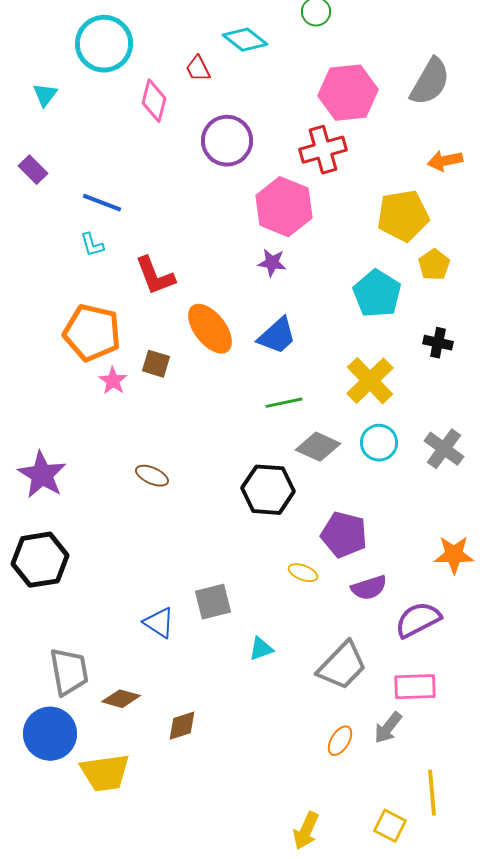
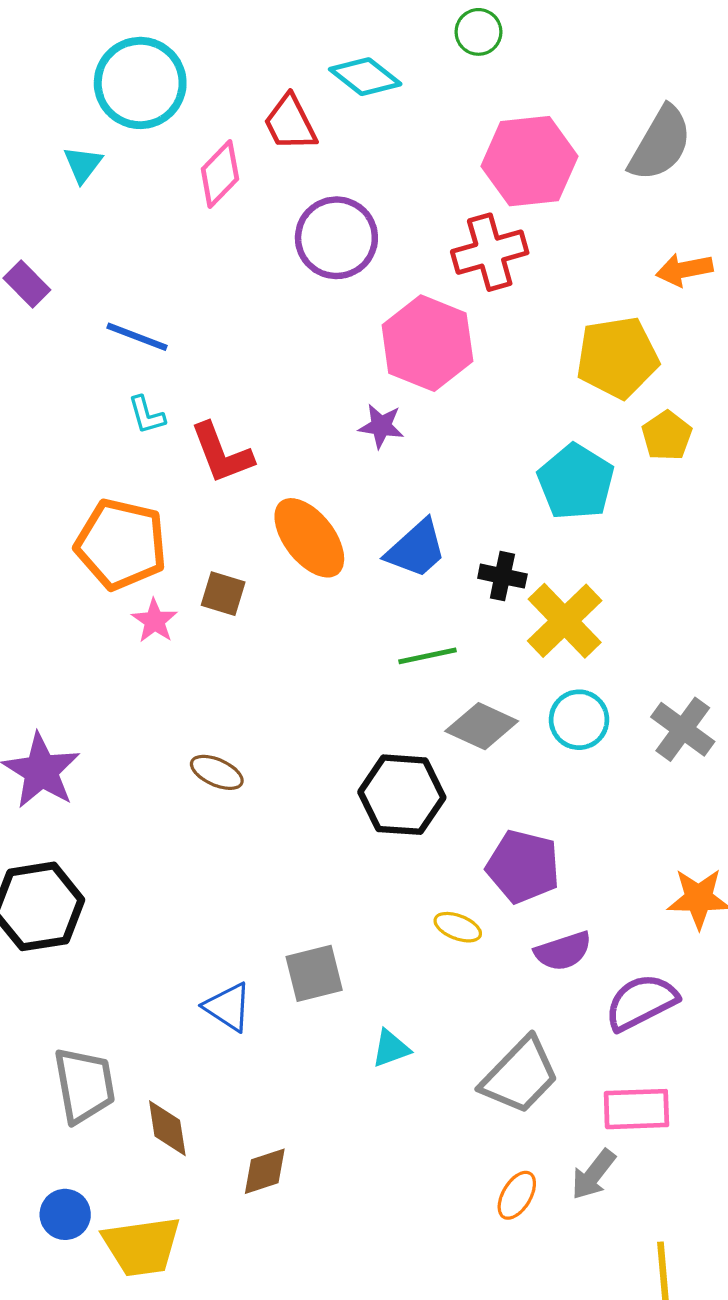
red trapezoid: (198, 69) -> (290, 123), size x1.4
cyan triangle: (45, 95) -> (83, 164), moved
pink diamond: (154, 101) -> (220, 174), turned 30
cyan L-shape: (92, 245) -> (147, 415), moved
purple star: (272, 263) -> (381, 426), moved
black cross: (438, 343) -> (502, 576), moved
brown diamond: (121, 699) -> (167, 1128), turned 66
blue circle: (50, 734) -> (65, 1214), moved, size x0.6

